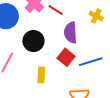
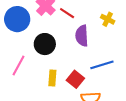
red square: (66, 57) -> (75, 79), moved

